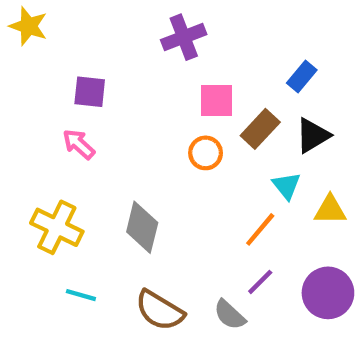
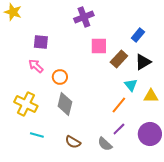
orange circle: (206, 153) -> (60, 77), moved
brown semicircle: (160, 310) -> (73, 142), size x0.7

